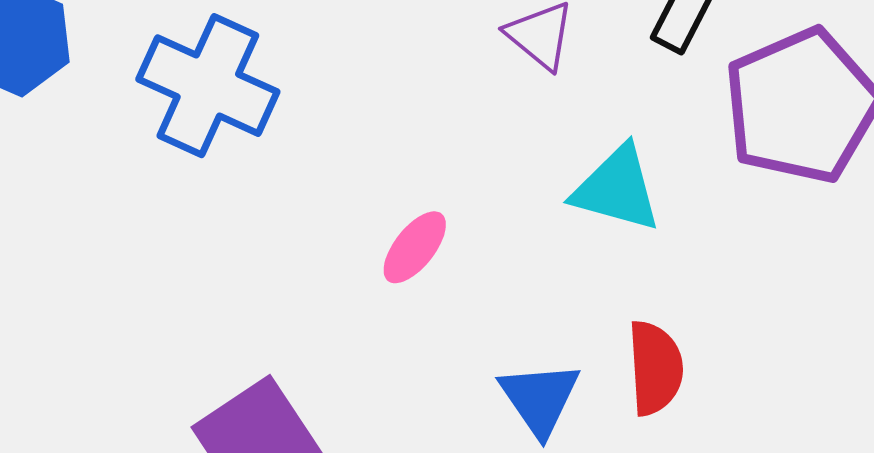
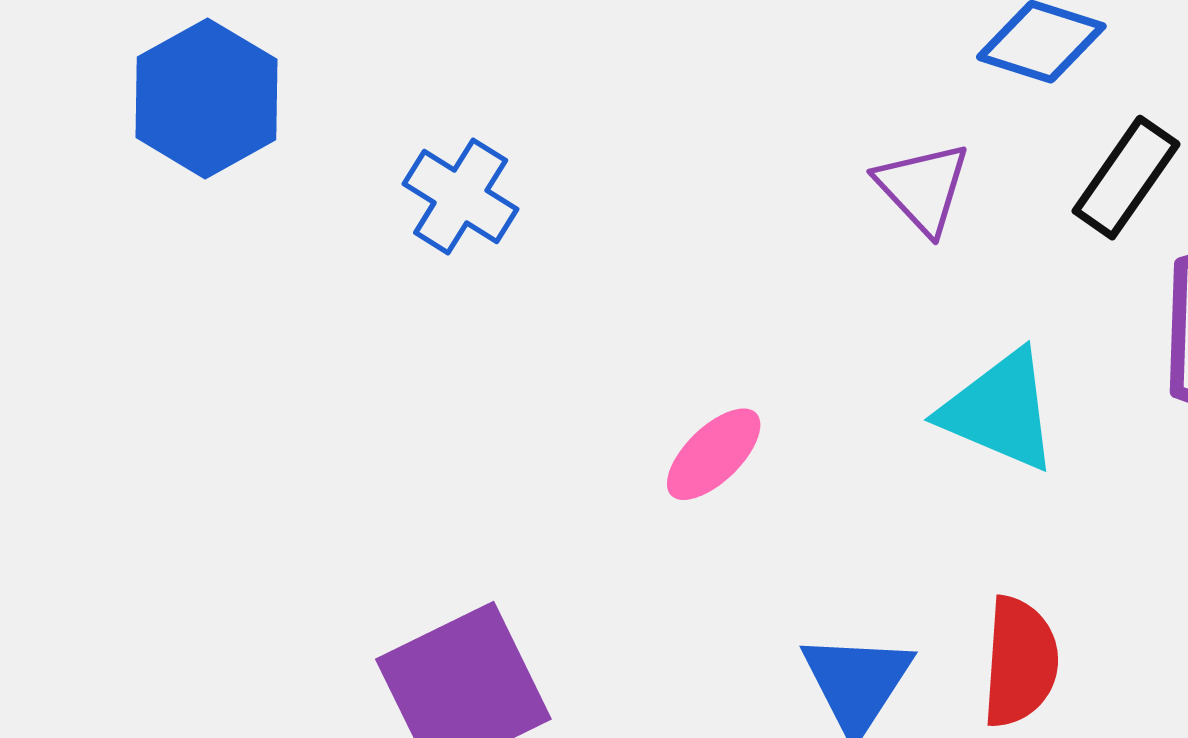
blue cross: (208, 86) -> (461, 196), size x0.6

